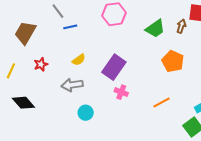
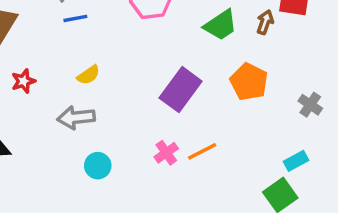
purple rectangle: (114, 67) -> (181, 90), moved
pink cross: (121, 92) -> (166, 153), moved, turned 32
orange line: (161, 102) -> (202, 151), moved

